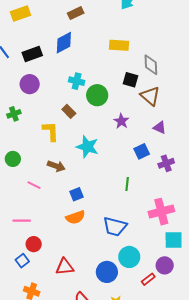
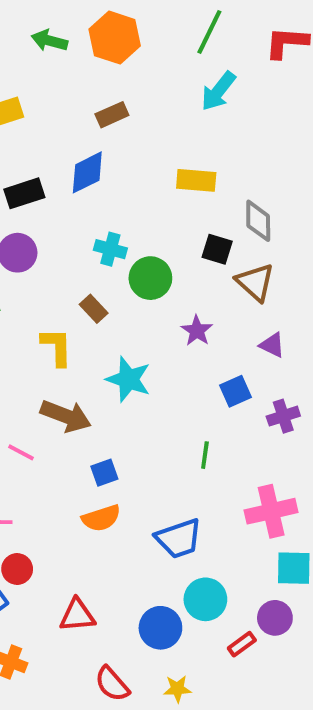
brown arrow: (56, 166) -> (66, 416), size x1.4
blue trapezoid: (115, 227) -> (179, 539), turned -35

